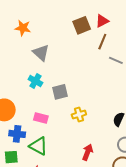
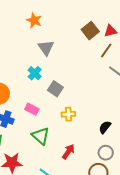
brown square: (82, 25) -> (90, 31), turned -30
gray square: (60, 92) -> (55, 89), turned 35
green triangle: (39, 146) -> (41, 136), moved

